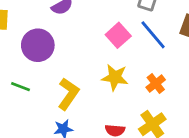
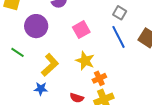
pink square: (118, 35) -> (81, 30), moved
orange cross: (156, 84) -> (99, 78), moved

